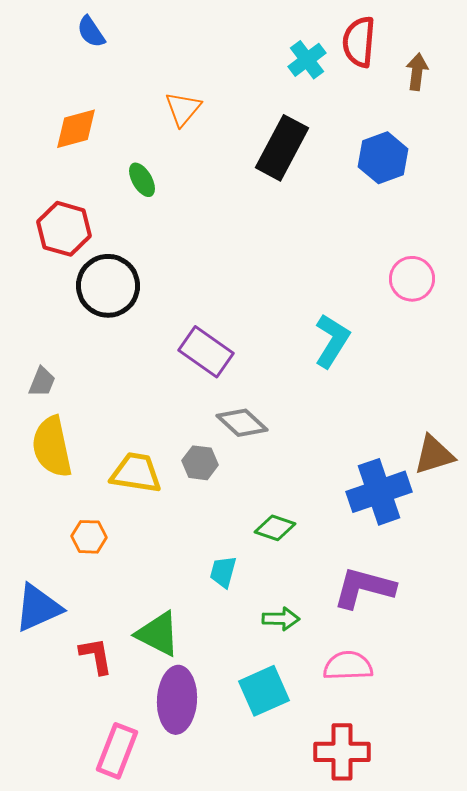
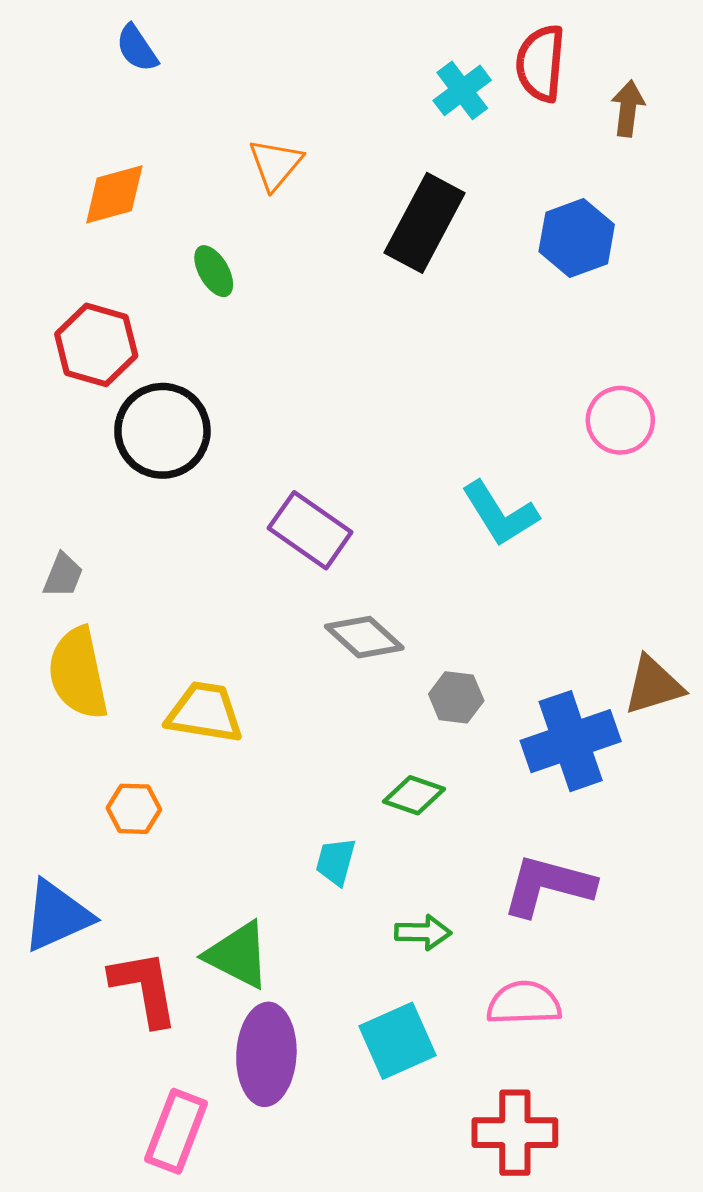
cyan L-shape: (332, 341) -> (500, 514), turned 116
gray hexagon: (200, 463) -> (456, 697), moved
red L-shape: (96, 656) -> (144, 988), size x1.4

